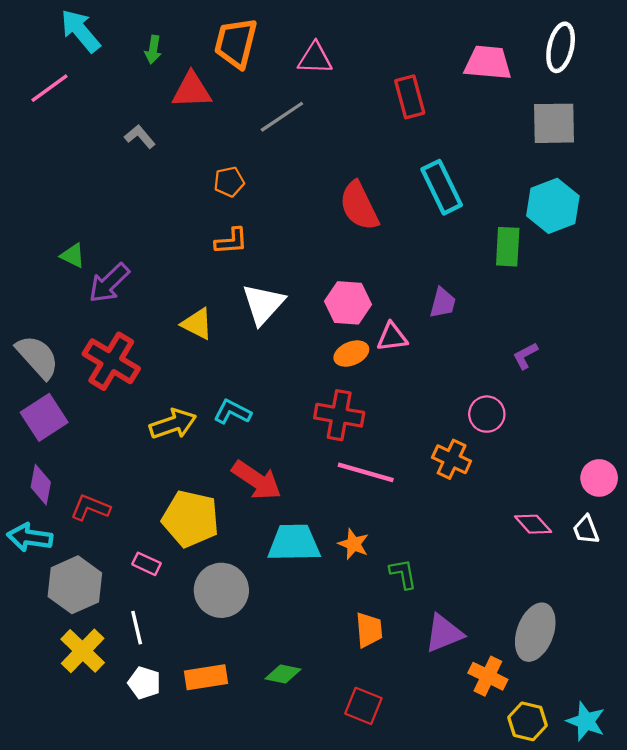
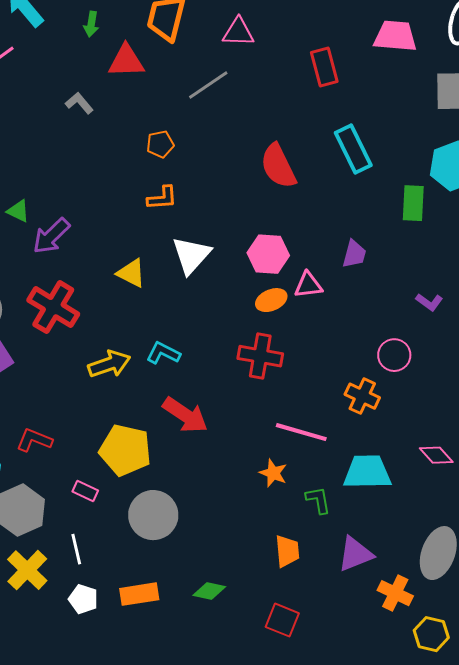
purple L-shape: (525, 356) -> (429, 302), turned -116
pink line: (366, 472) -> (301, 432), moved
cyan trapezoid: (294, 543) -> (367, 472), moved

